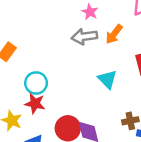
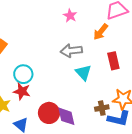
orange arrow: (114, 34) -> (101, 32), moved
gray arrow: (84, 37) -> (71, 51), moved

